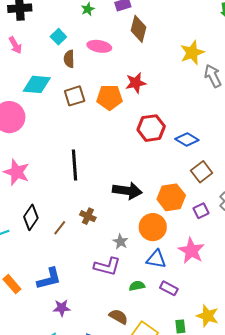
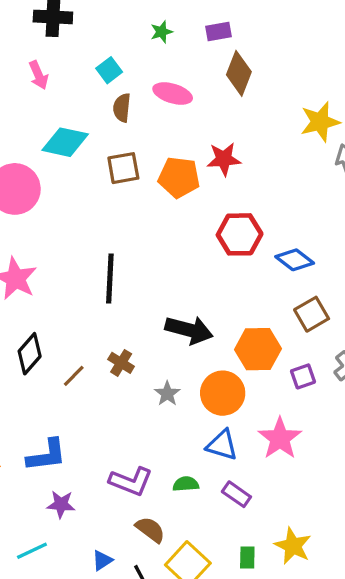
gray star: (121, 242) -> (167, 394), moved
purple L-shape: (107, 266) -> (131, 481), moved

